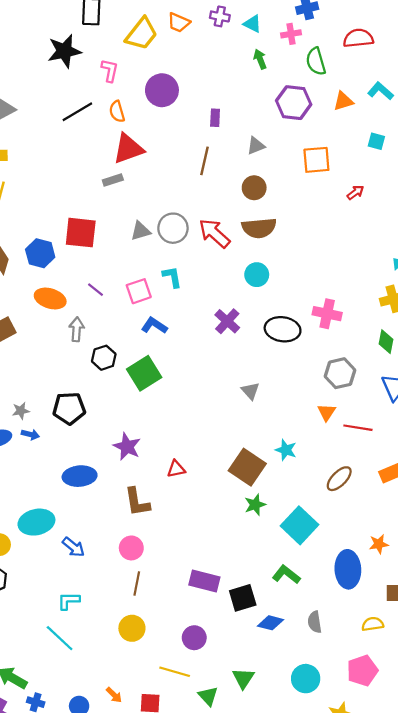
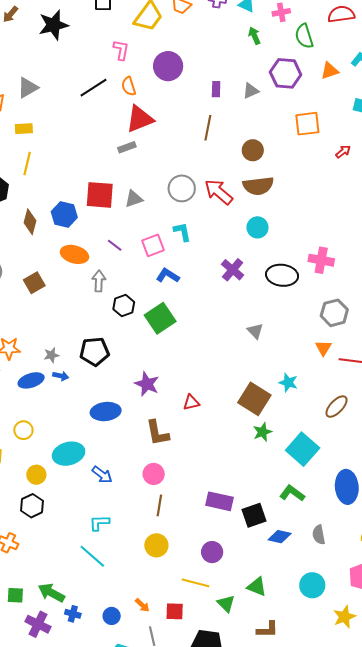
black star: (64, 51) -> (54, 25), moved
gray triangle: (256, 146) -> (251, 91), moved
gray triangle: (140, 231) -> (134, 199), moved
green triangle: (243, 678) -> (257, 587), turned -40

